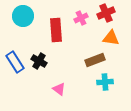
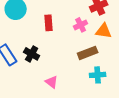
pink cross: (81, 18) -> (81, 25), moved
red rectangle: (56, 30) -> (49, 23), size x0.7

